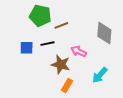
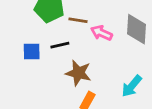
brown line: (61, 25) -> (78, 20), turned 32
pink arrow: (79, 51) -> (101, 33), moved

